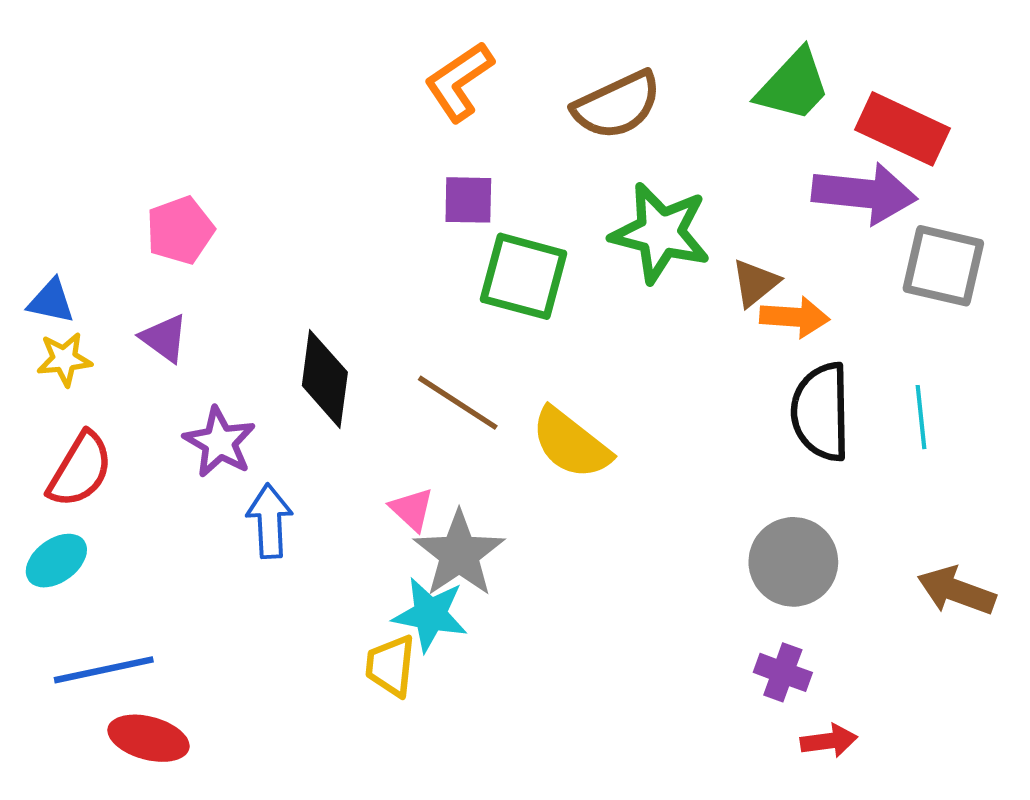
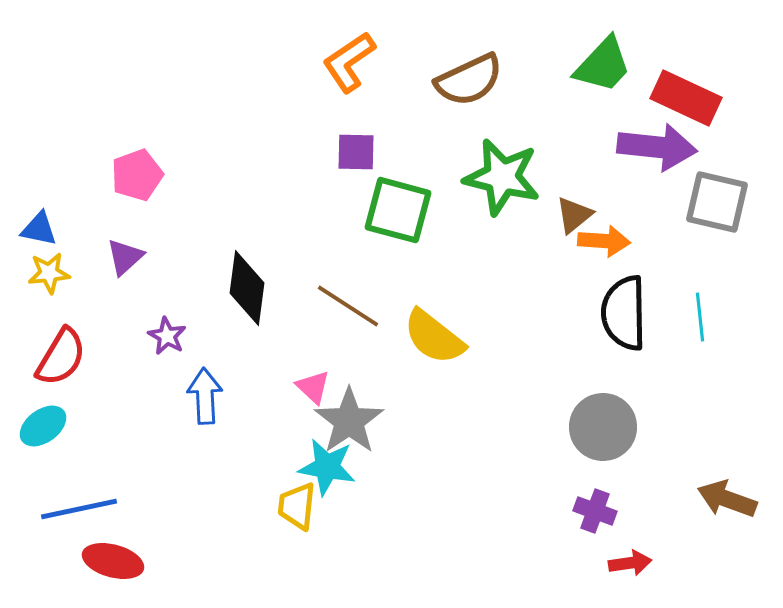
purple triangle: (164, 338) -> (125, 257), turned 42
purple star: (220, 442) -> (167, 336), size x0.7
brown arrow: (957, 591) -> (727, 499), moved

